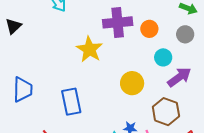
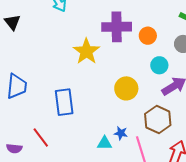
black triangle: (13, 26) -> (12, 22), turned -30

